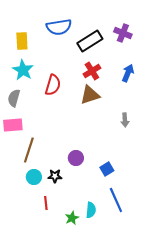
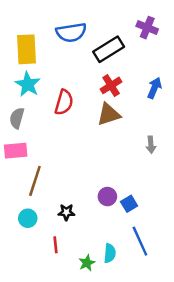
purple cross: (123, 33) -> (147, 28), moved
yellow rectangle: (22, 41) -> (27, 49), size x1.4
purple circle: (76, 158) -> (107, 197), moved
cyan circle: (34, 177) -> (28, 218), moved

